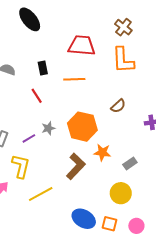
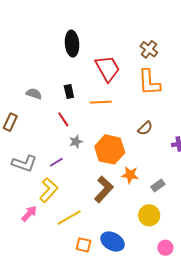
black ellipse: (30, 19) -> (72, 44), moved, turned 35
red trapezoid: (82, 46) -> (107, 68), turned 56
gray star: (48, 128) -> (76, 142), moved
yellow L-shape: (21, 166) -> (49, 190), turned 30
orange square: (110, 224) -> (83, 245), moved

